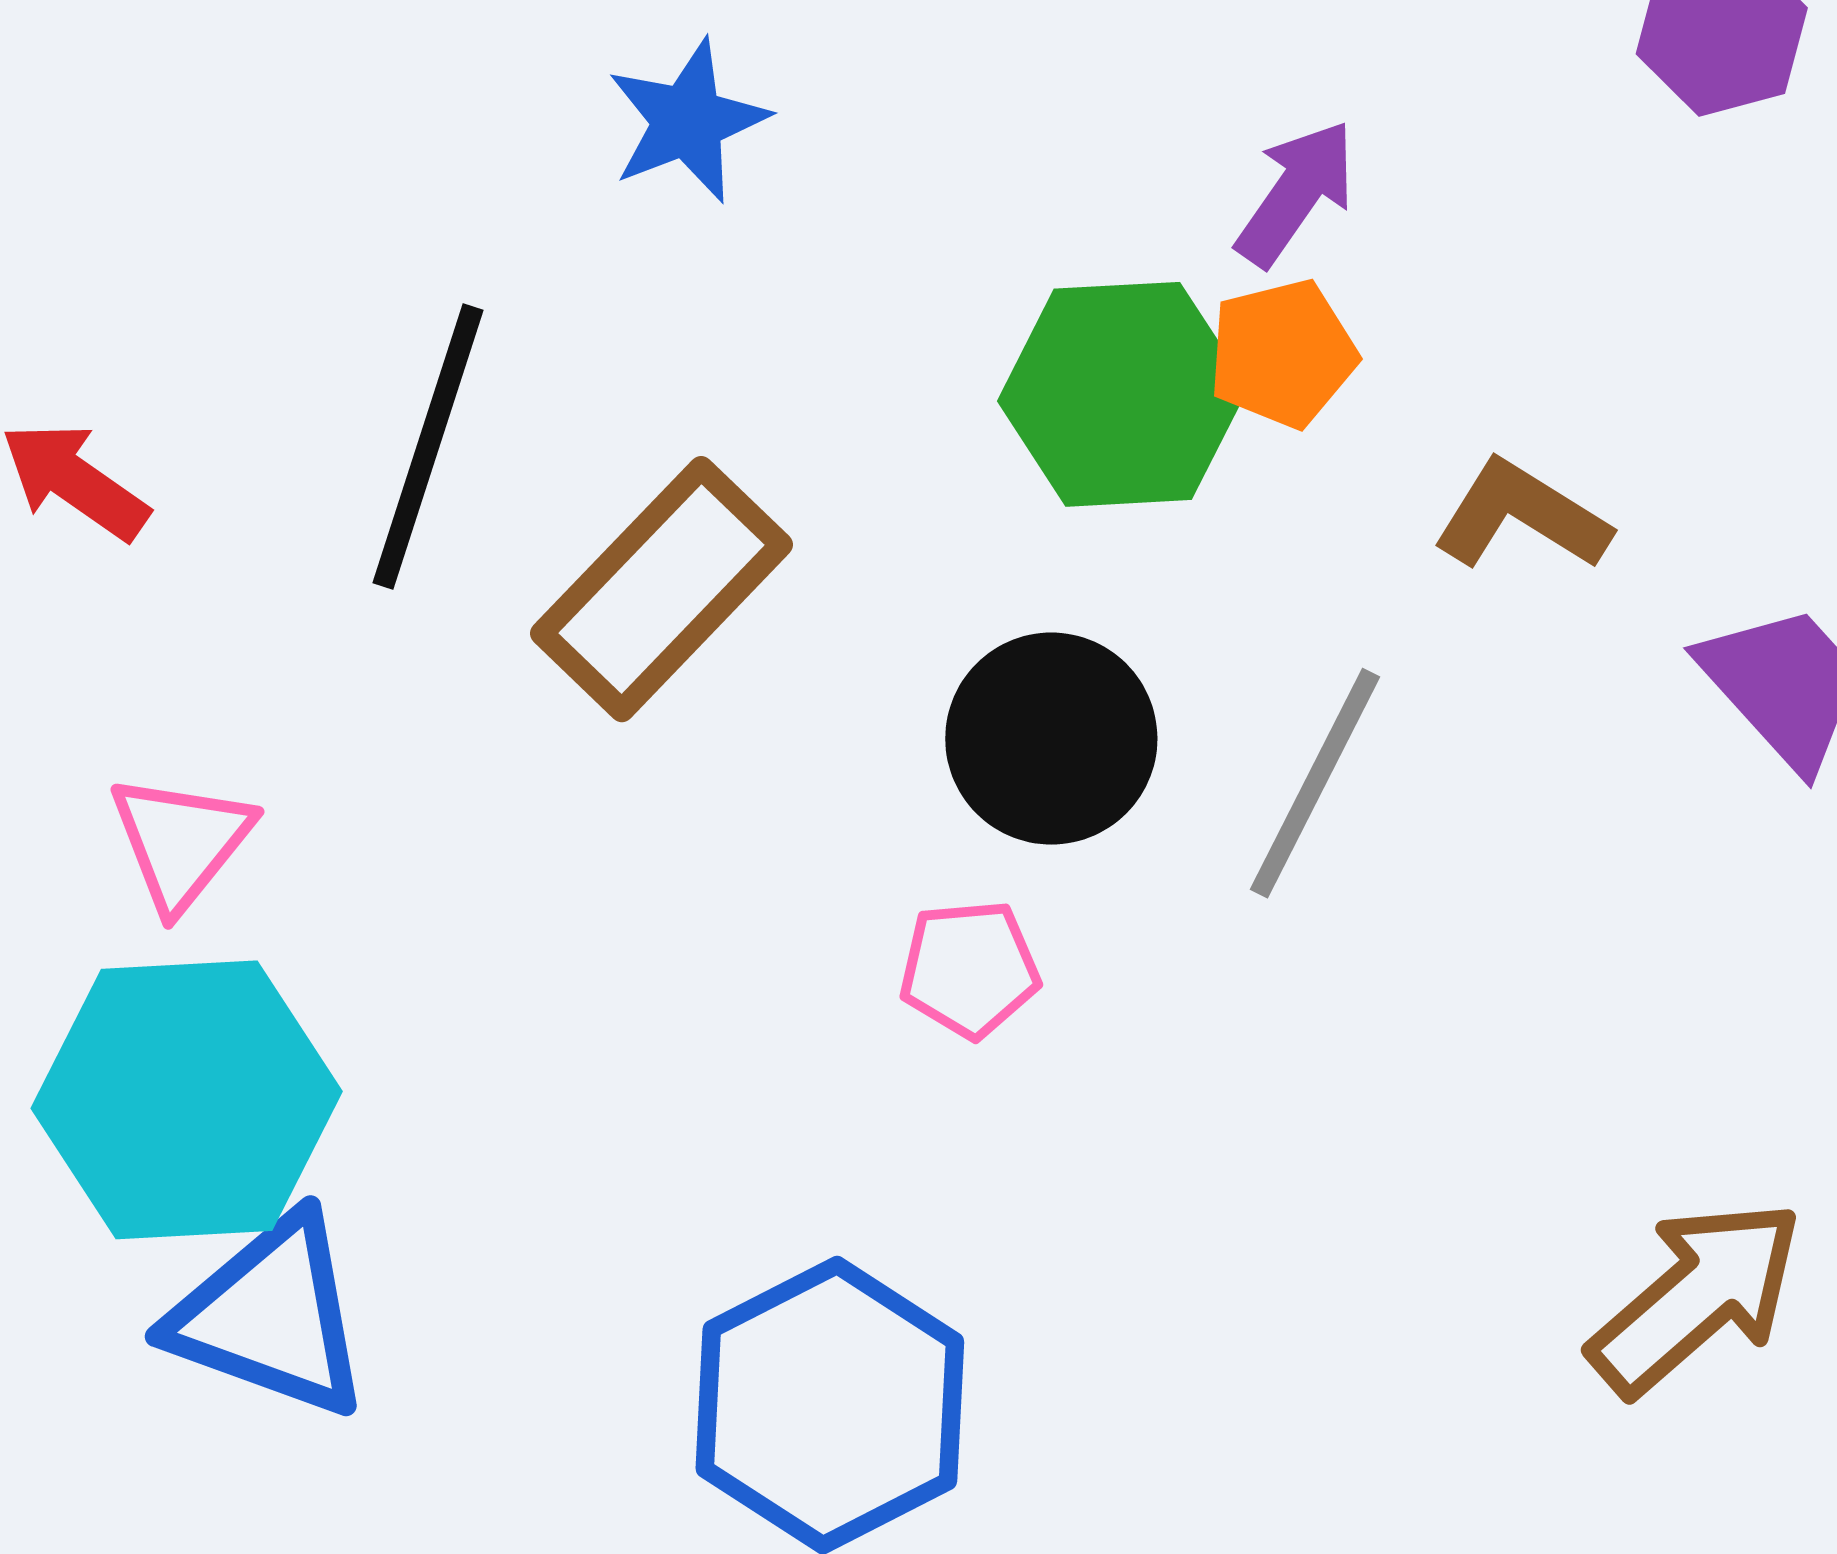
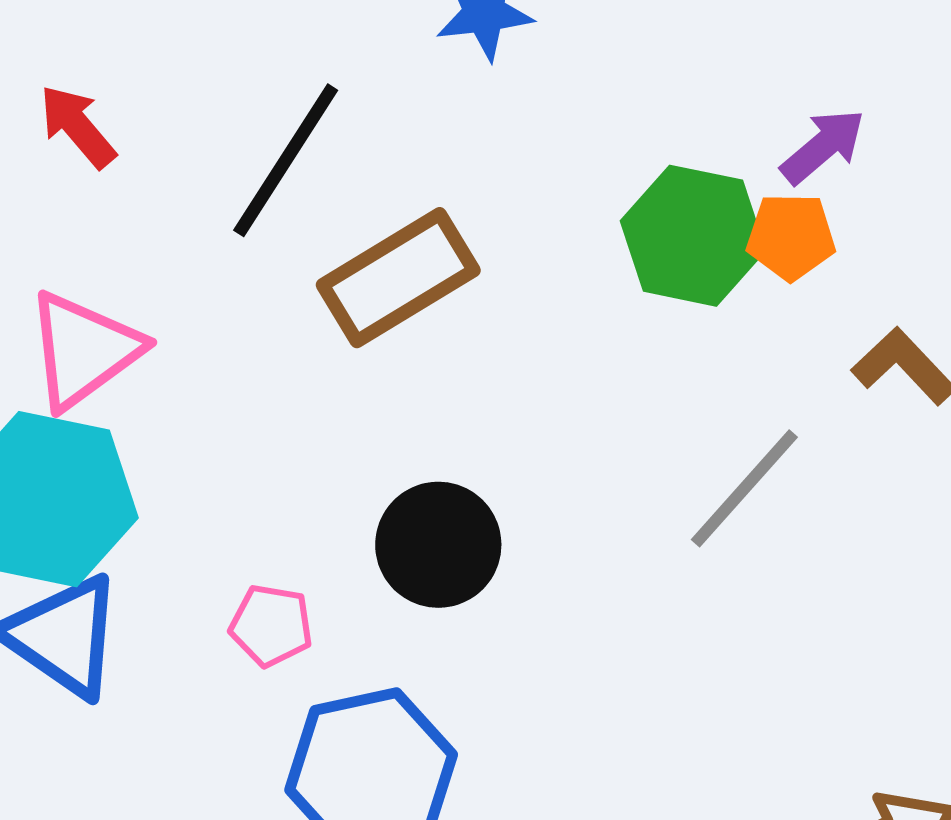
black circle: (1051, 739) -> (438, 545), moved
pink triangle: (181, 842) -> (84, 350), size x1.4
pink pentagon: (969, 969) -> (271, 625), moved

